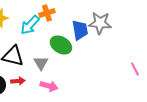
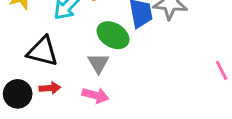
gray triangle: (41, 63) -> (98, 63), moved

